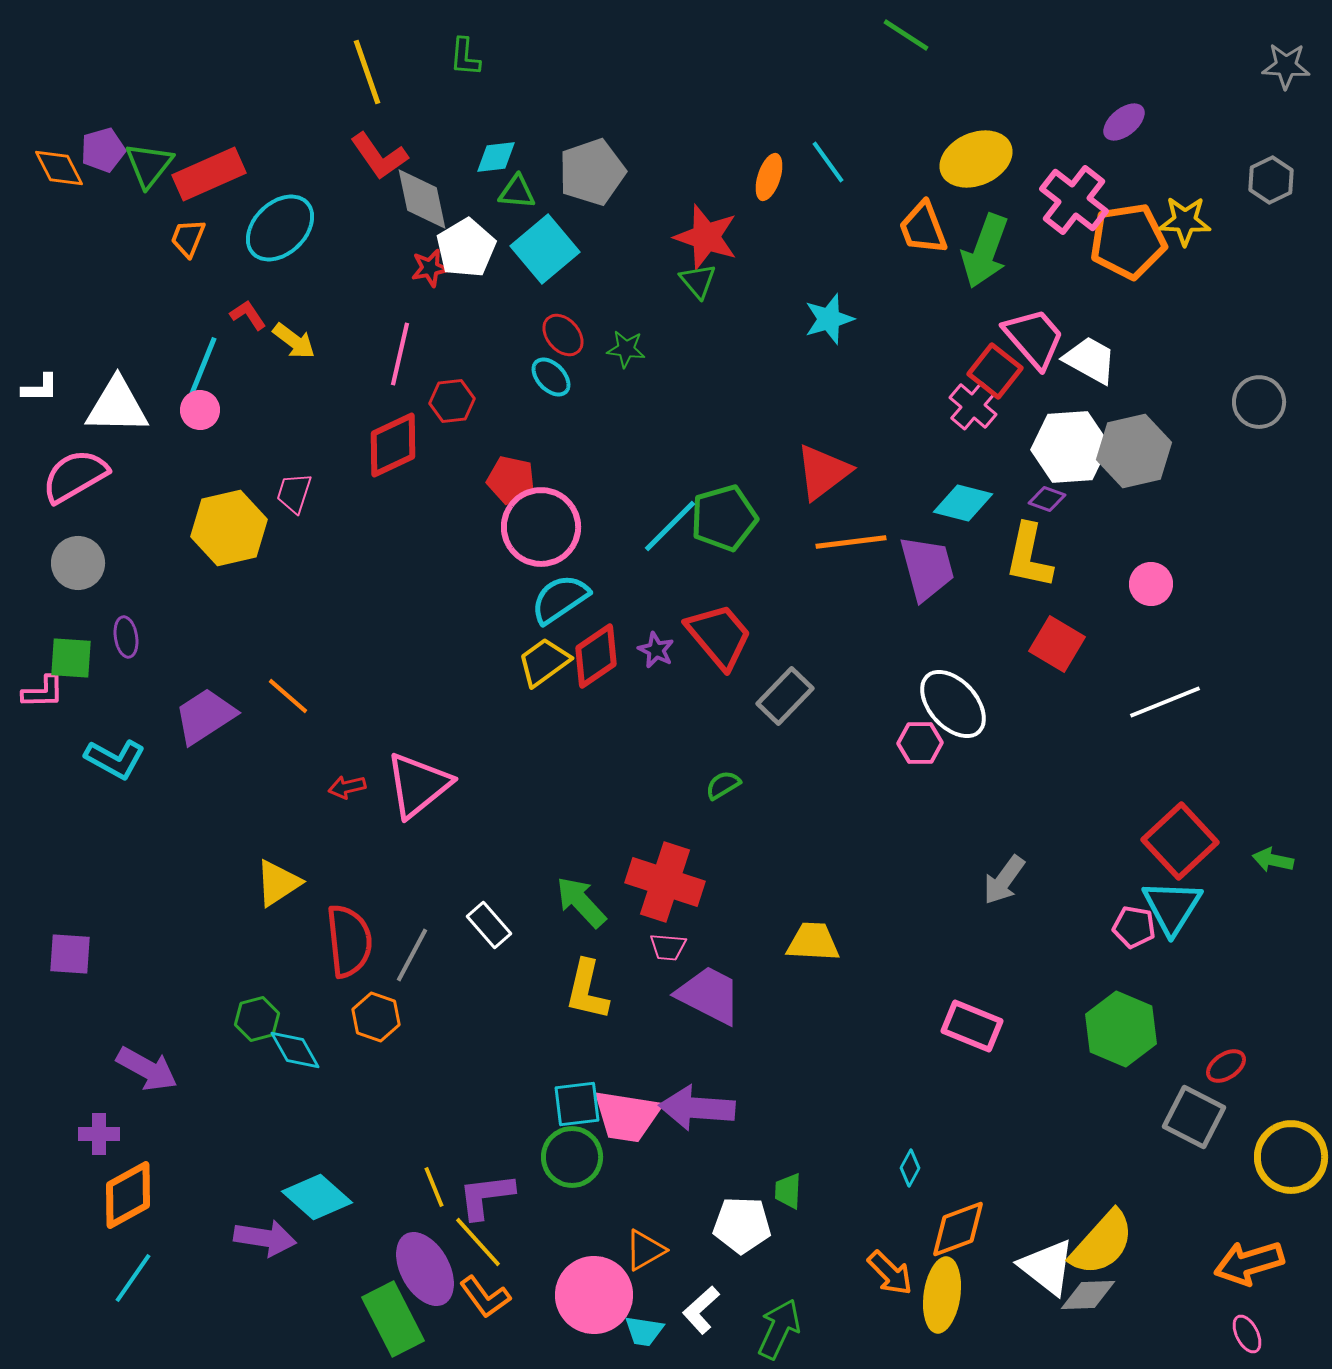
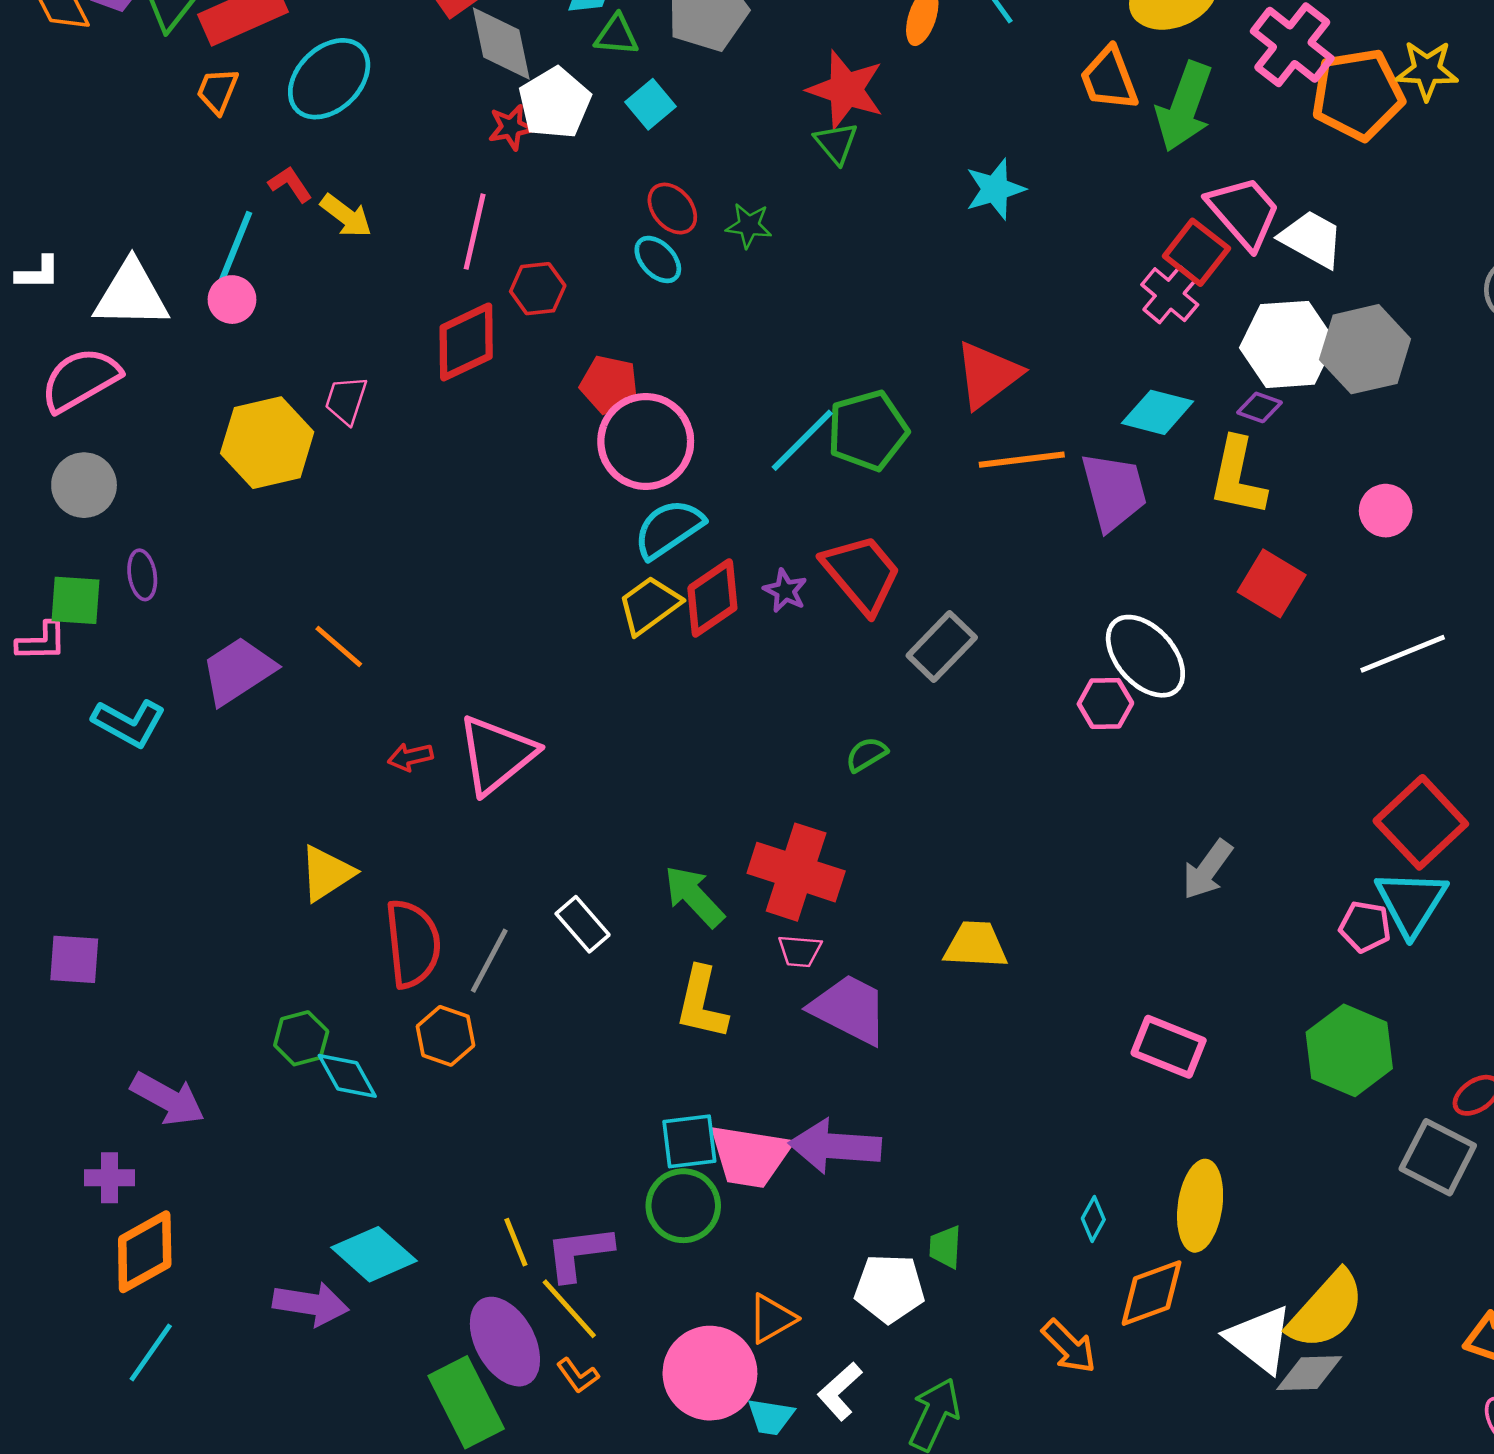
cyan square: (545, 249) -> (651, 104), size x0.6
yellow ellipse: (942, 1295) -> (1200, 1206), moved
orange L-shape: (485, 1297) -> (578, 1376), size x0.7

